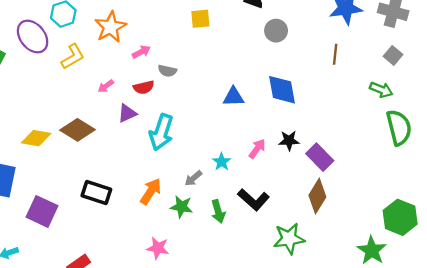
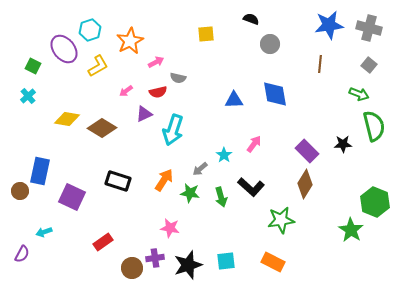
yellow diamond: (36, 138) -> (67, 119), moved
black star: (289, 141) -> (343, 144), moved

